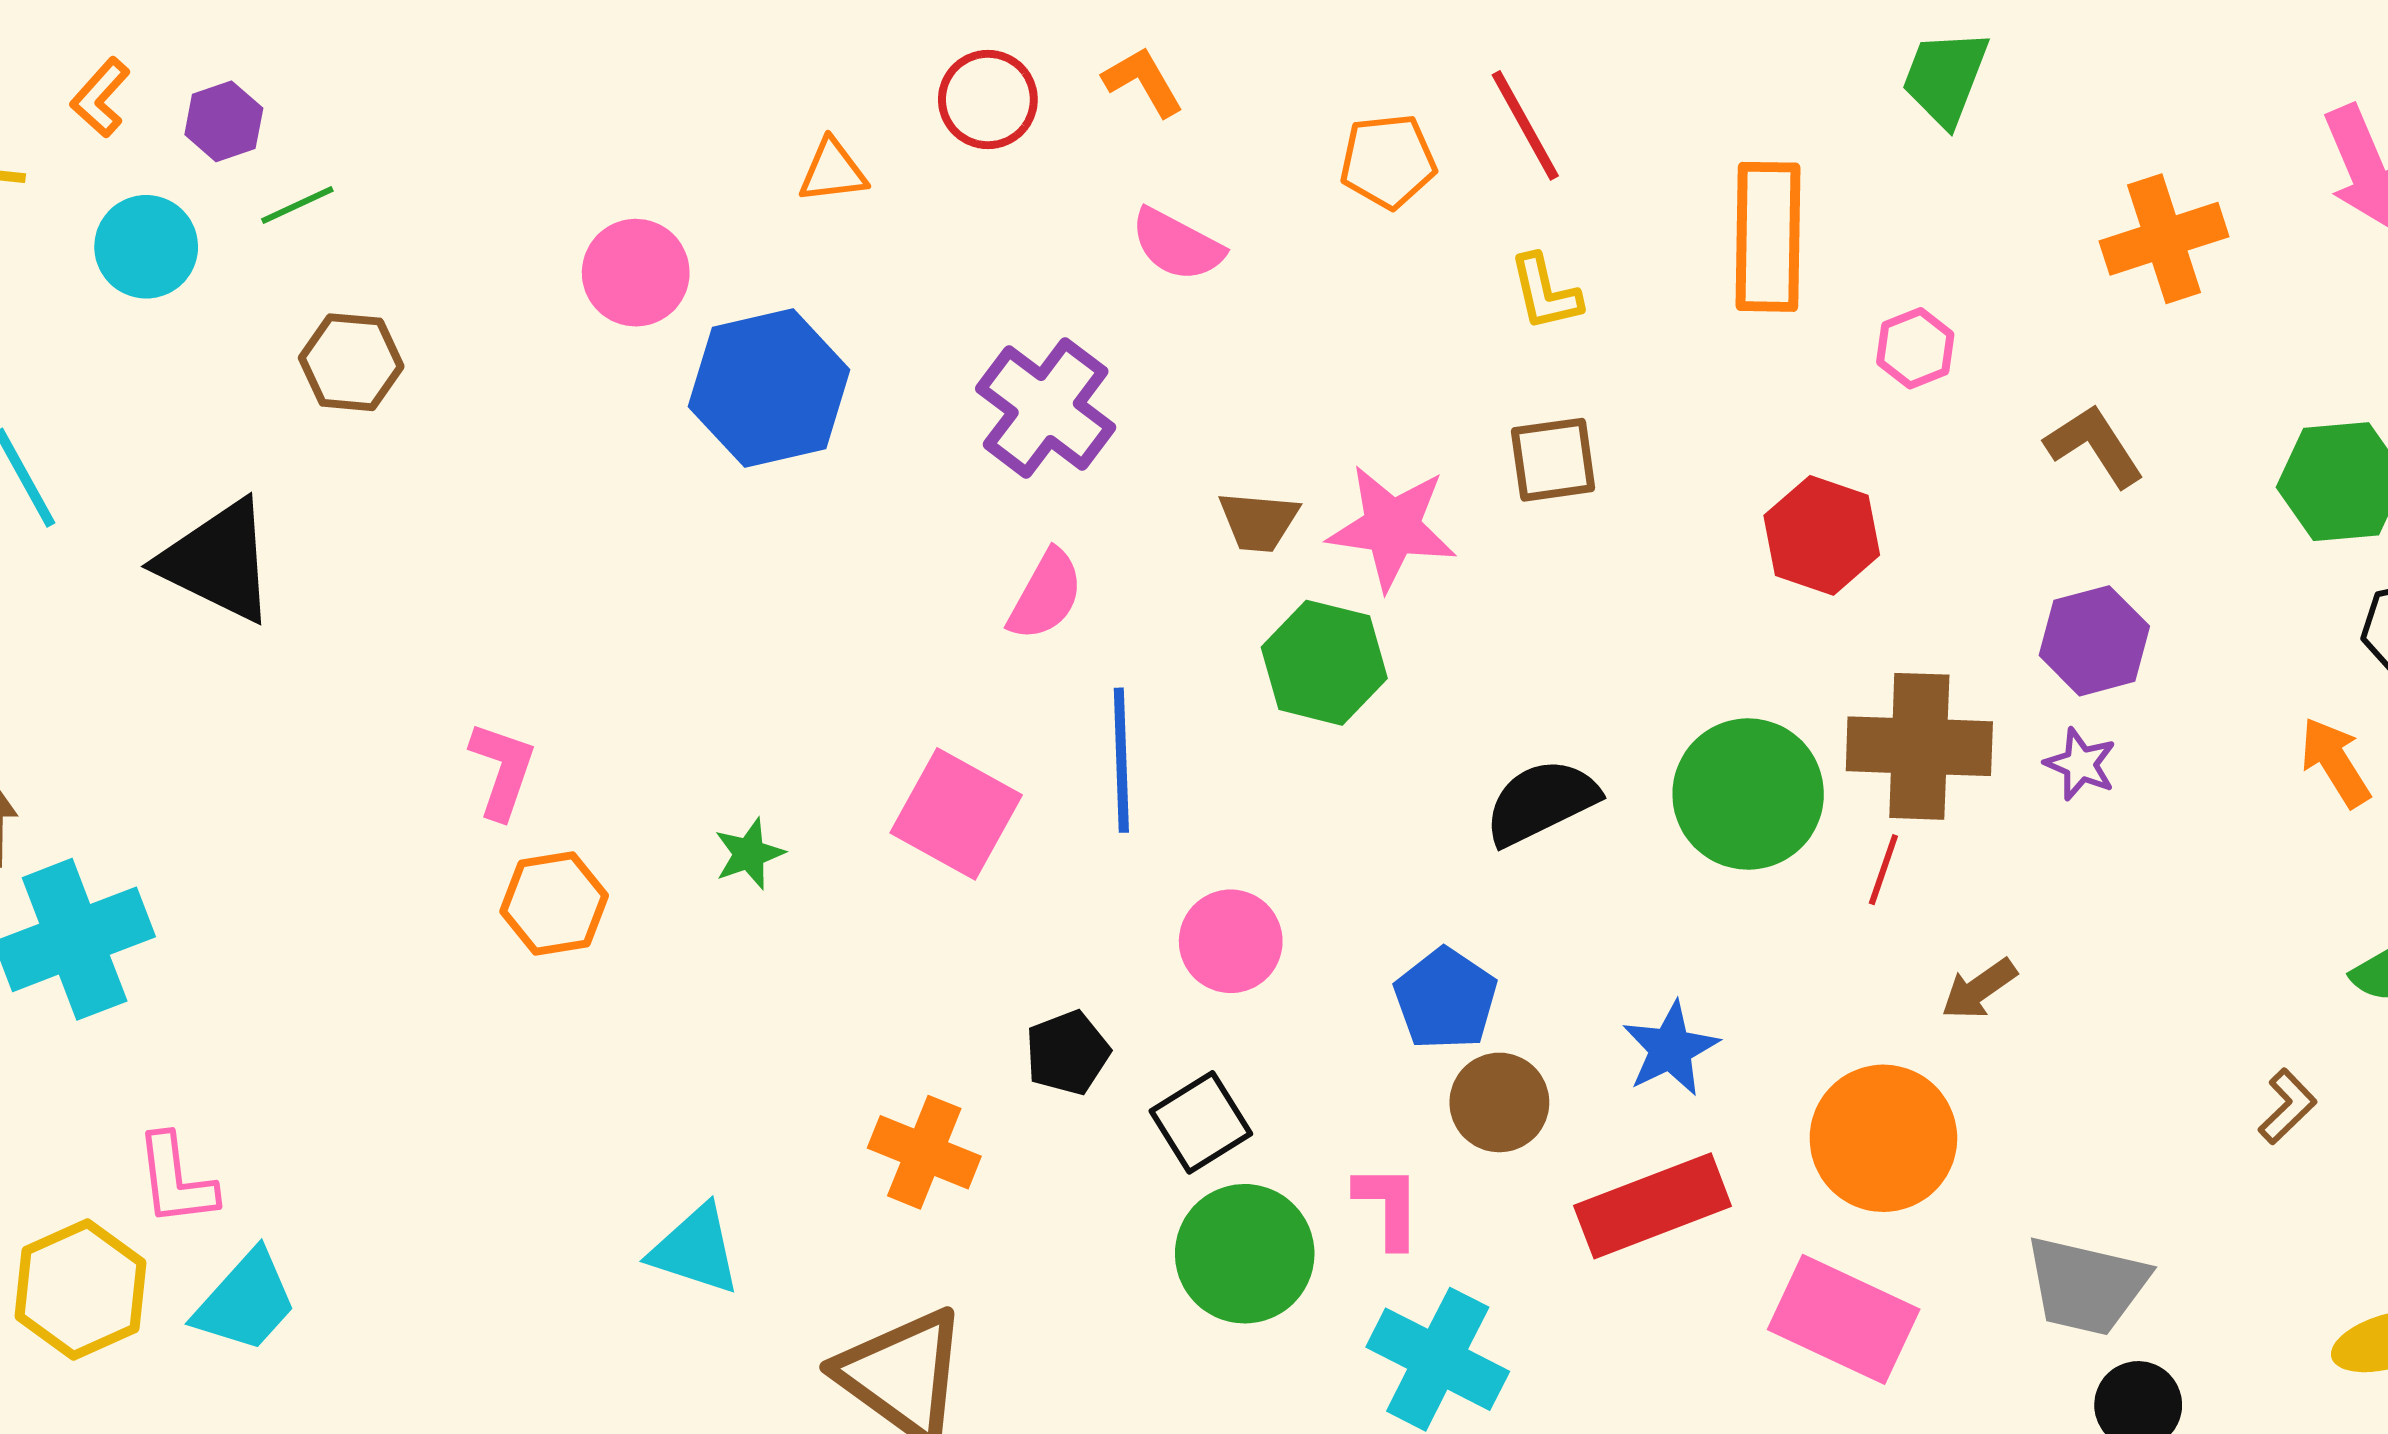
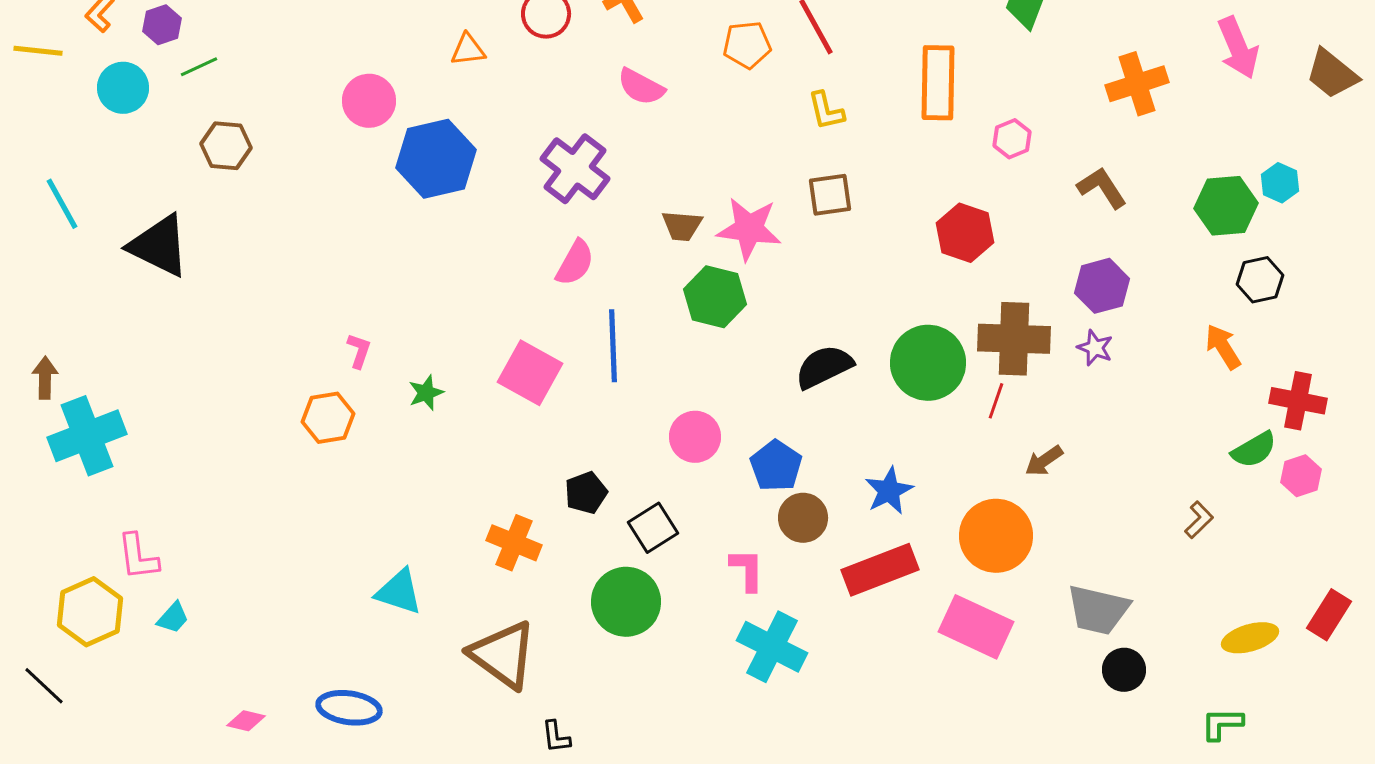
pink L-shape: (502, 770) -> (359, 351), moved, size x0.7
pink circle: (1231, 941) -> (695, 437), moved
green circle: (1245, 1254) -> (626, 602), moved
cyan trapezoid: (246, 1301) -> (173, 618), size x0.6

